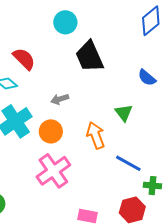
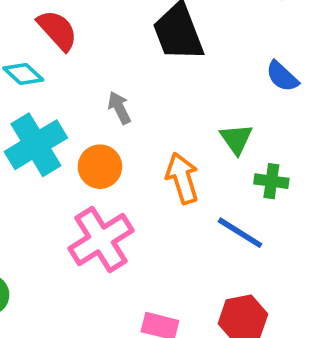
gray arrow: (60, 99) -> (119, 108), turned 78
green cross: (152, 186) -> (271, 181), moved

